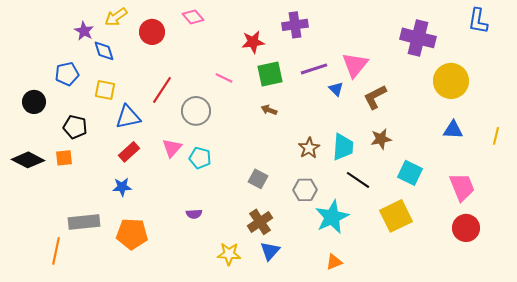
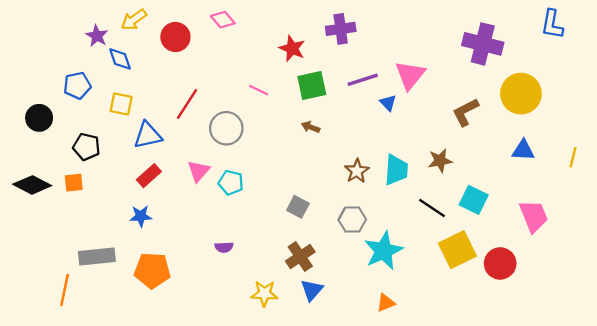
red star: (253, 42) -> (292, 49), turned 30
brown L-shape: (375, 97) -> (465, 112), moved
black line: (358, 180) -> (432, 208), moved
red circle: (466, 228) -> (500, 263), moved

